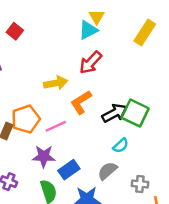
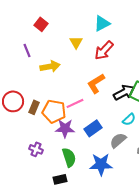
yellow triangle: (97, 17) -> (76, 42), moved
yellow arrow: (56, 83) -> (50, 66), moved
orange pentagon: (26, 119) -> (54, 111), moved, turned 30
blue rectangle: (69, 170) -> (93, 128), moved

